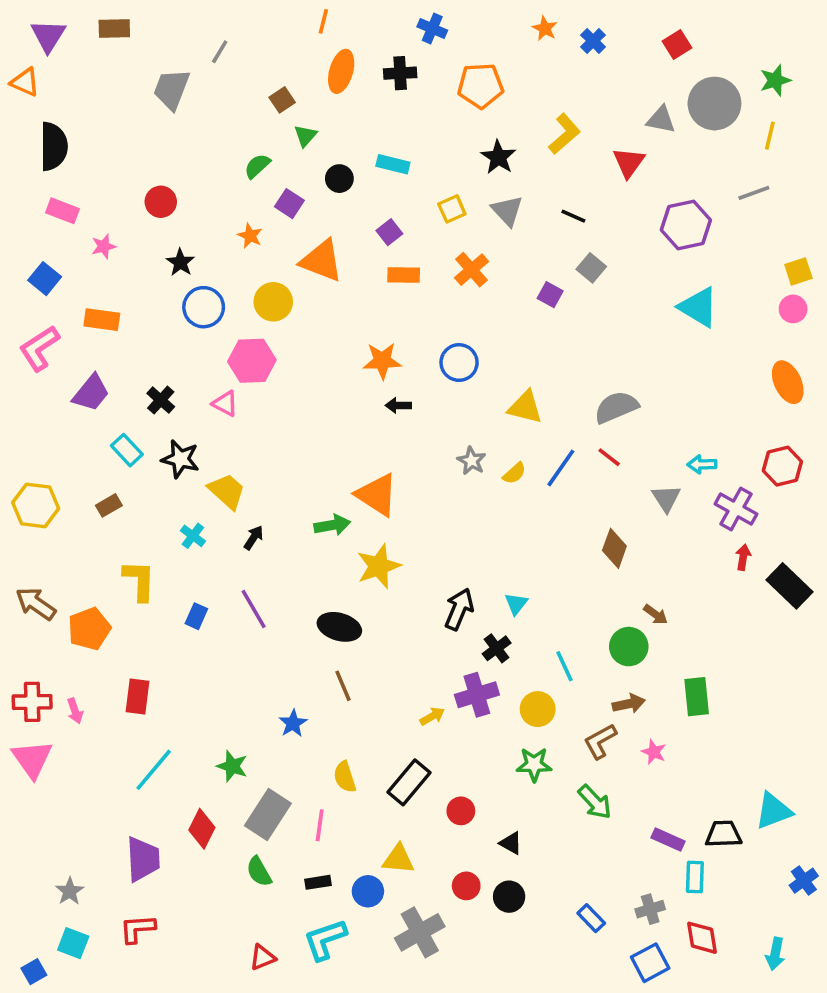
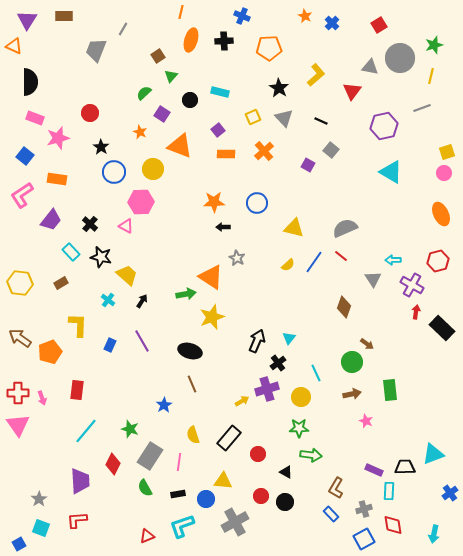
pink star: (104, 246) -> (58, 138), size x1.6
gray star: (472, 461) -> (237, 258), moved
brown L-shape: (600, 741) -> (336, 488), moved, turned -30
green arrow: (595, 802) -> (311, 455), moved, turned -40

